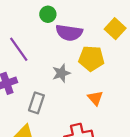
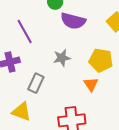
yellow pentagon: (91, 58) -> (101, 60), moved

